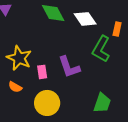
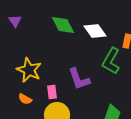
pink rectangle: (42, 72) -> (52, 92), moved

